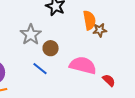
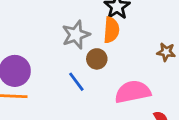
orange semicircle: (89, 20) -> (111, 30), moved
pink semicircle: (83, 65) -> (133, 92), turned -40

